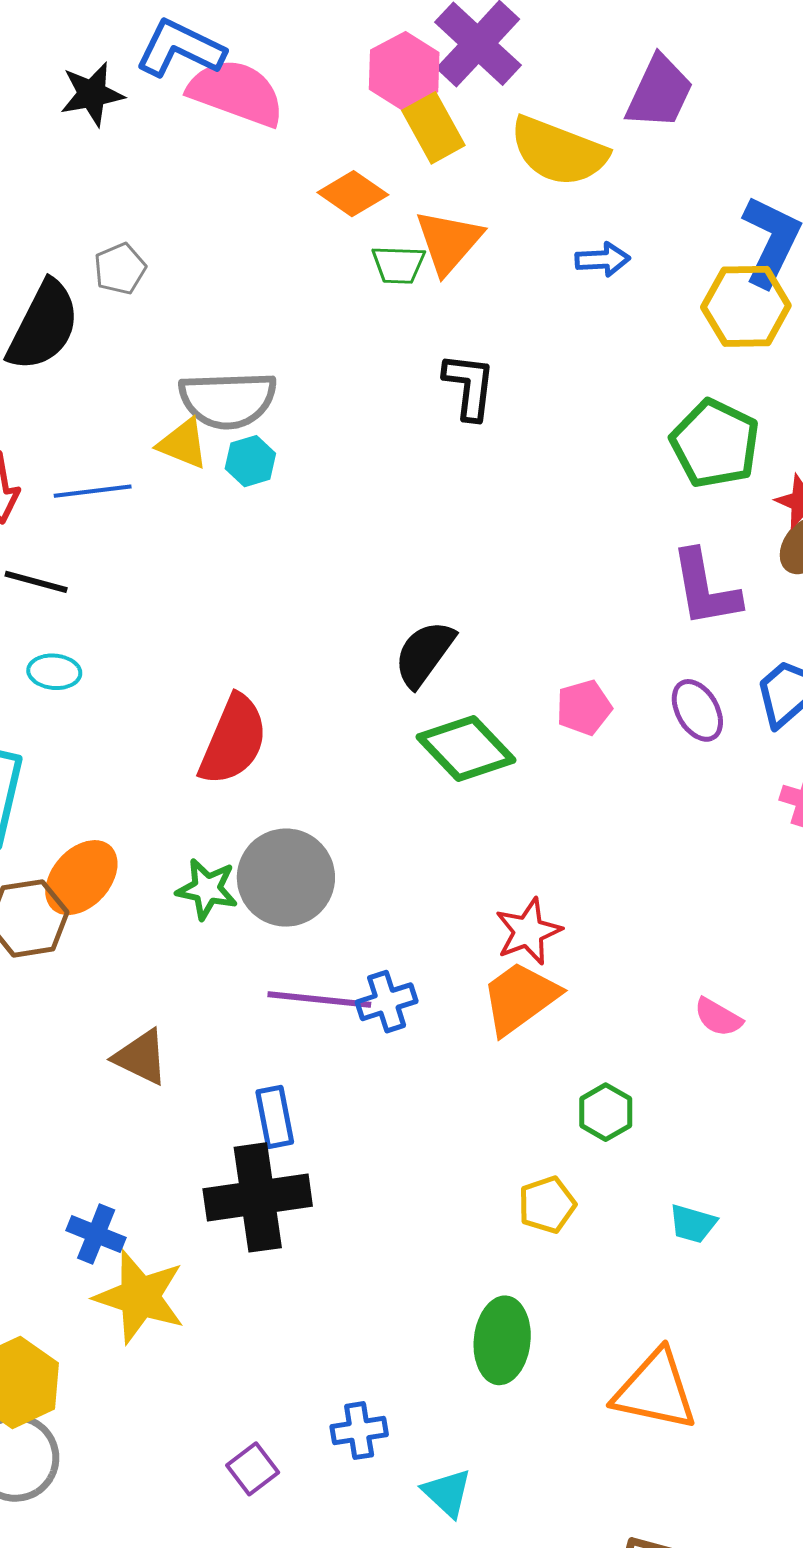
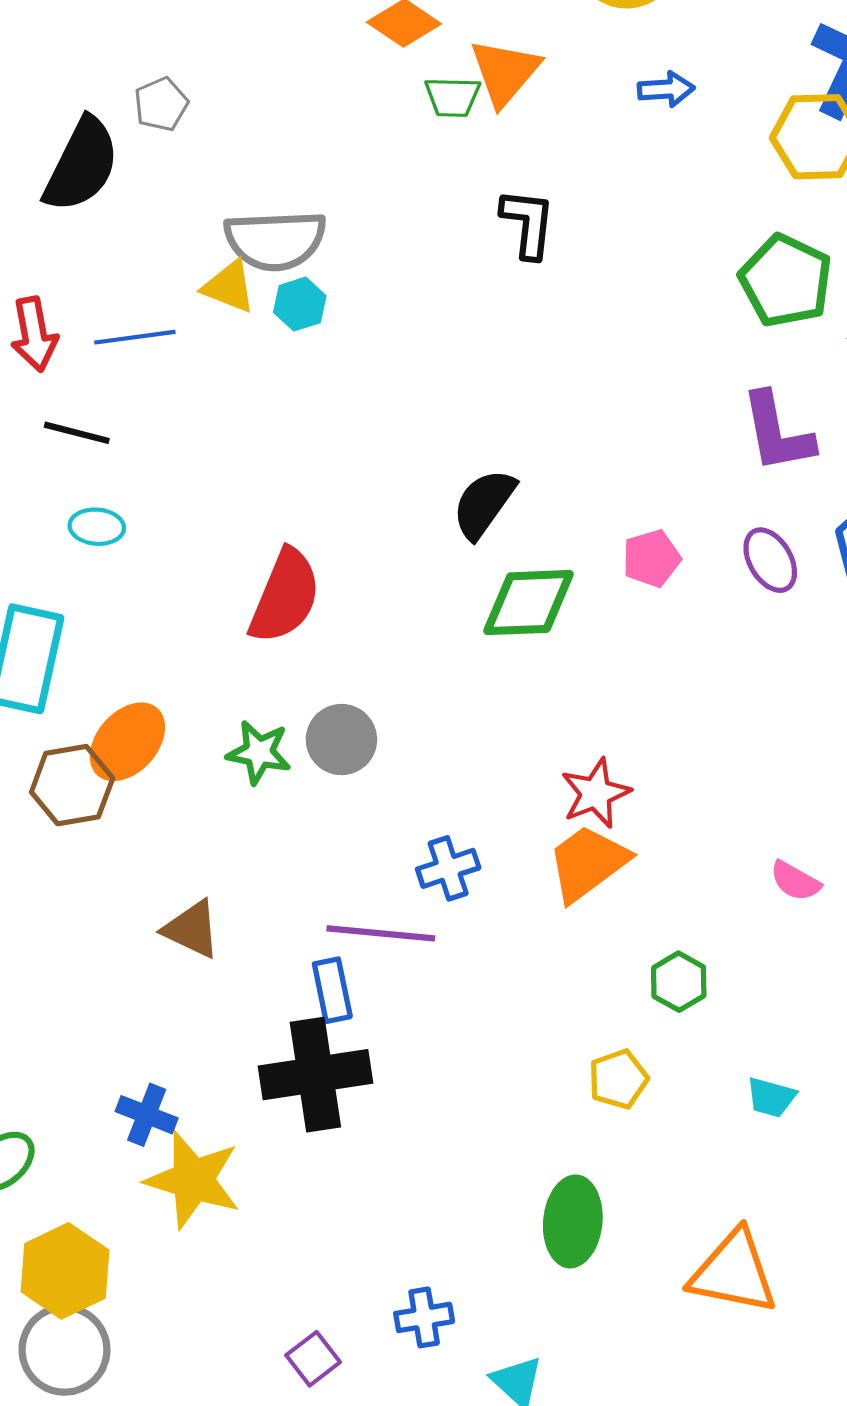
green diamond: (466, 749) -> (529, 603), turned -48
gray circle: (286, 878) -> (341, 740), size x0.7
purple line: (319, 1000) -> (381, 933), moved

